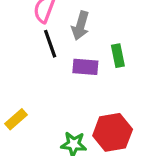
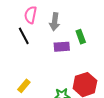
black line: (50, 44) -> (24, 36), moved

